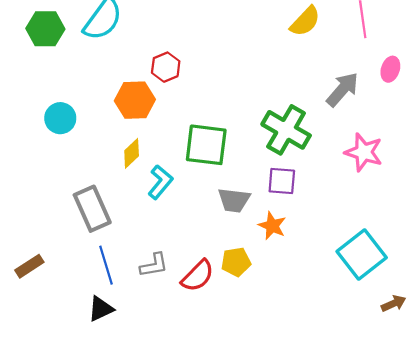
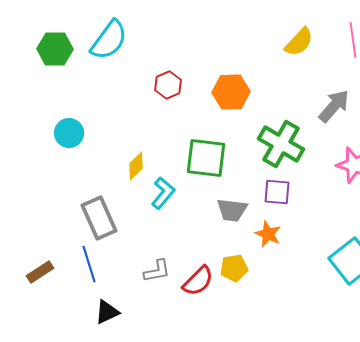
orange hexagon: (135, 100) -> (231, 92), moved
blue line: (106, 265) -> (89, 264), moved

